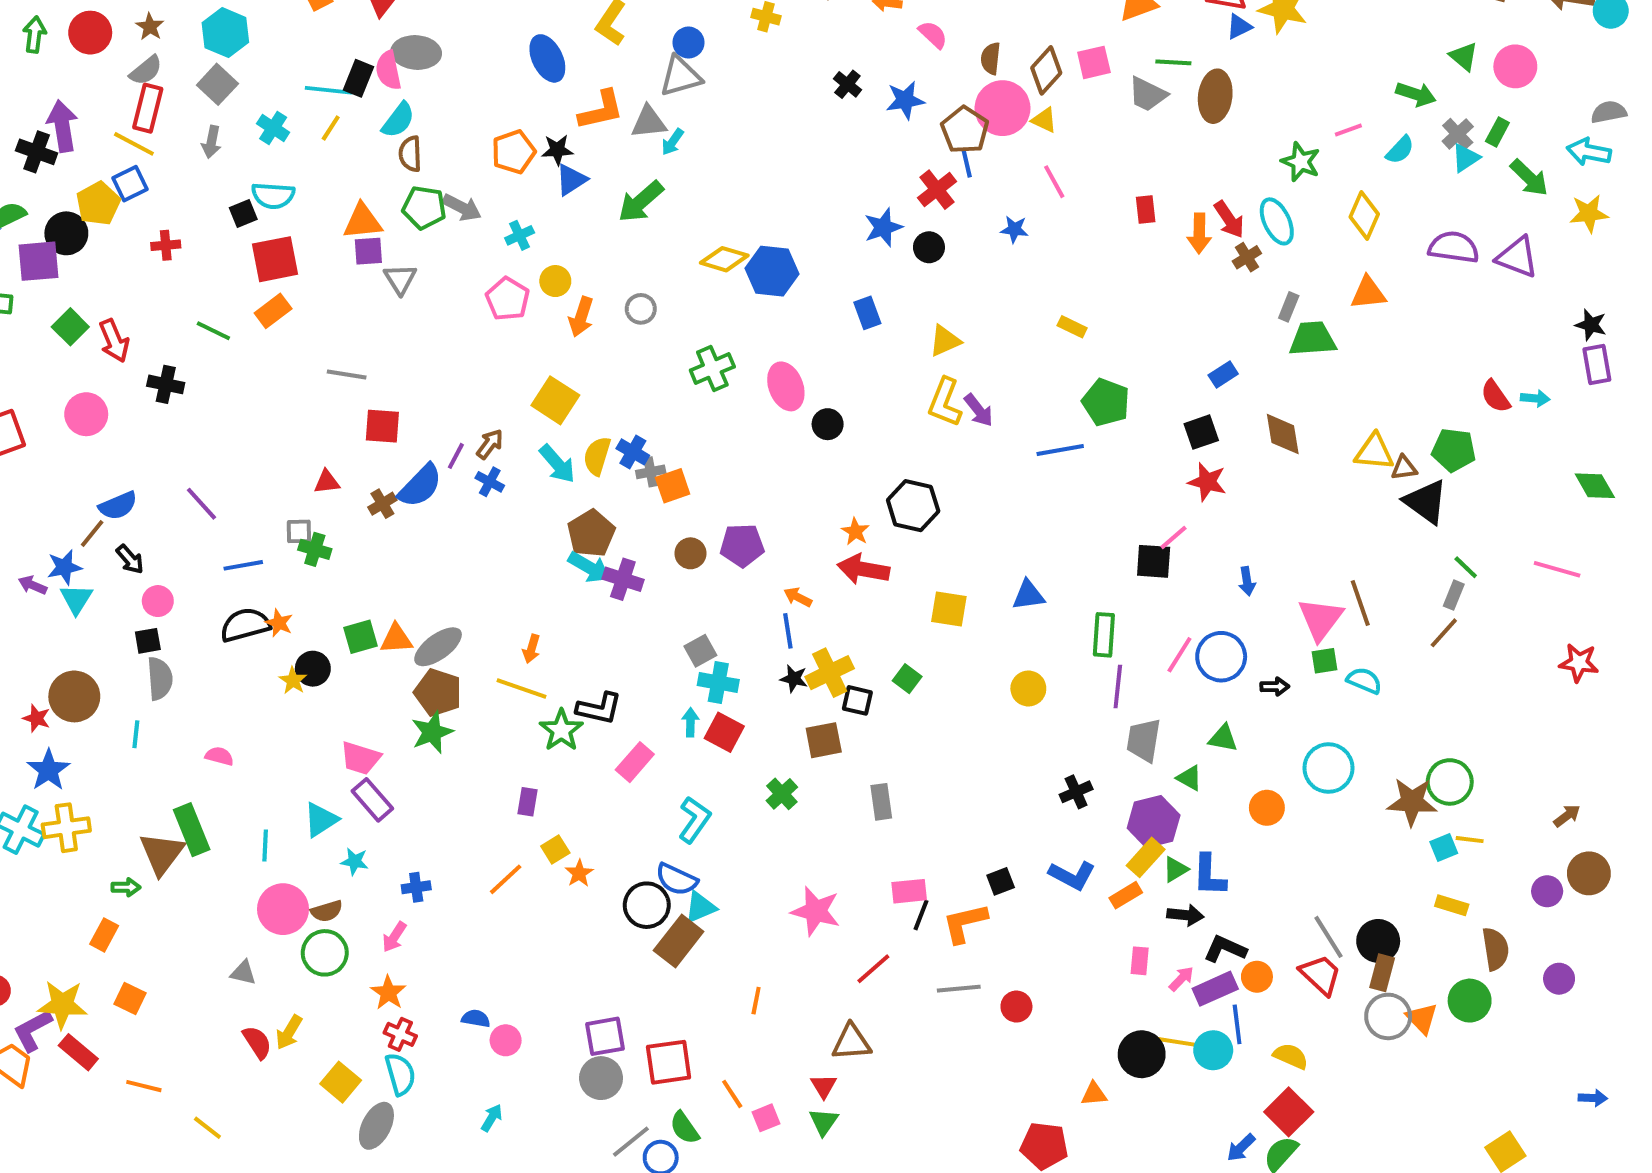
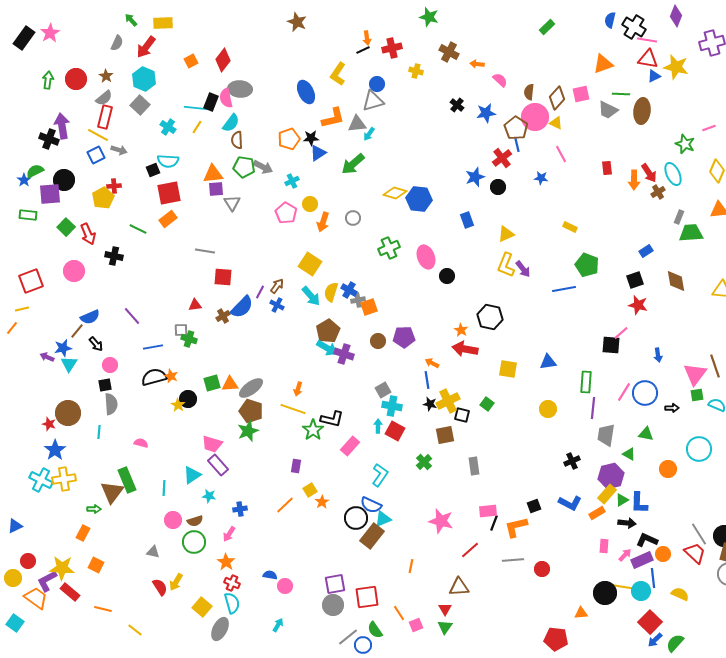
gray arrow: (211, 142) -> (119, 150), moved, turned -84
yellow pentagon: (98, 204) -> (103, 198), moved
pink circle: (283, 909) -> (173, 520), size x0.7
red square: (1289, 1112) -> (650, 622), moved

